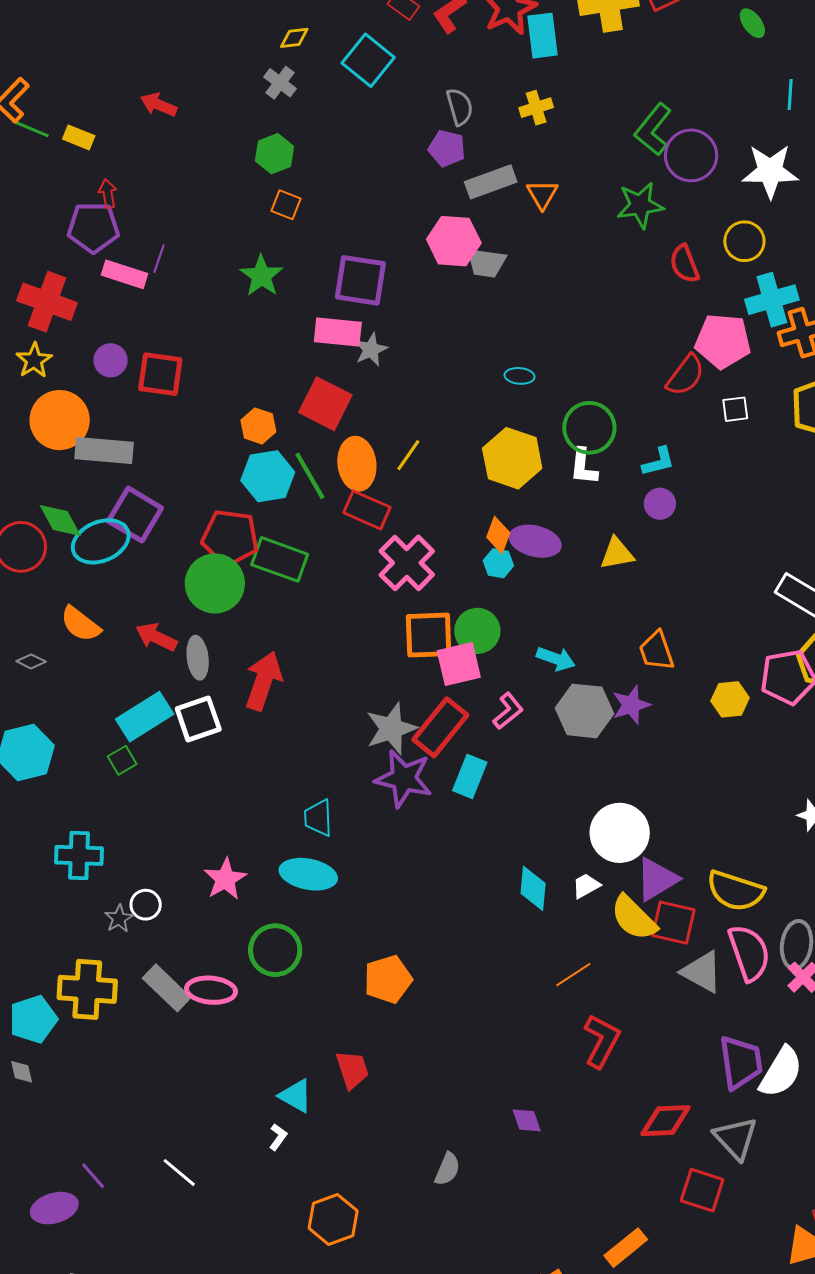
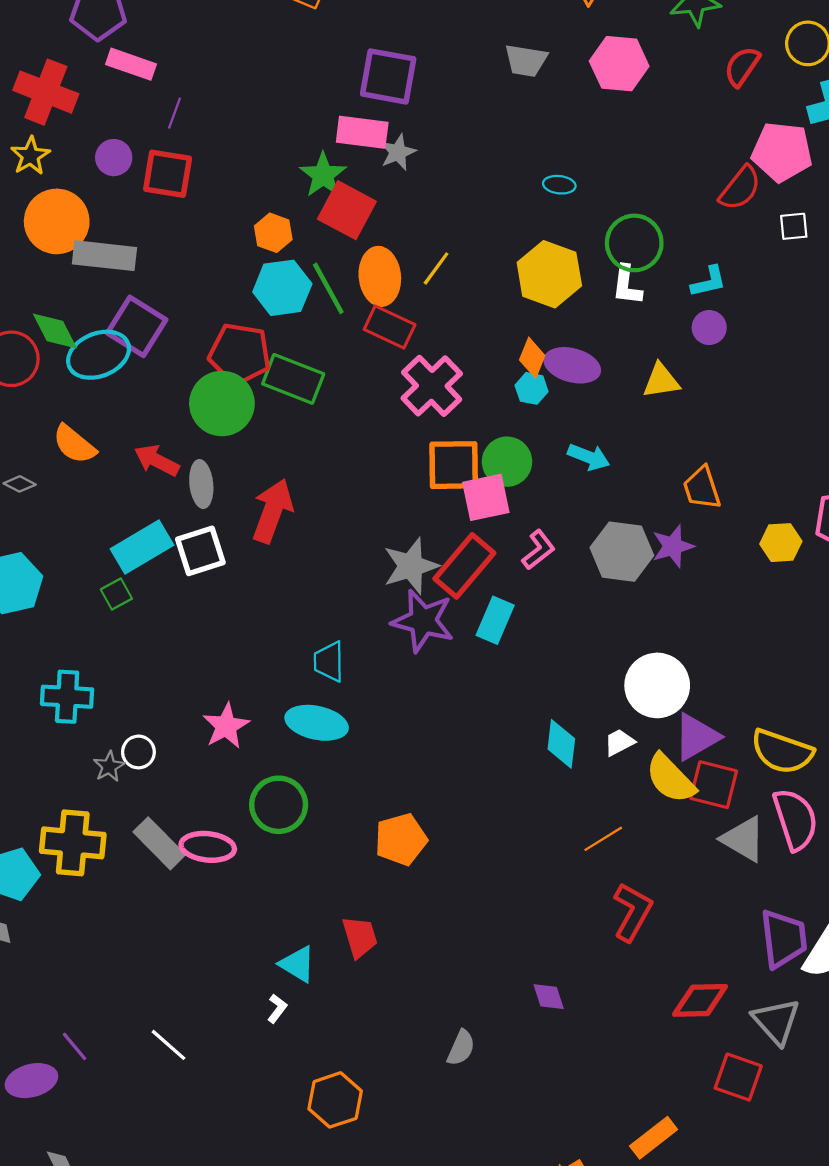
pink hexagon: (454, 241) -> (619, 64), moved
purple line: (159, 259) -> (175, 113), moved
red semicircle: (685, 264) -> (742, 66), turned 54
green star: (261, 276) -> (323, 175), moved
cyan arrow: (556, 659) -> (589, 457), moved

